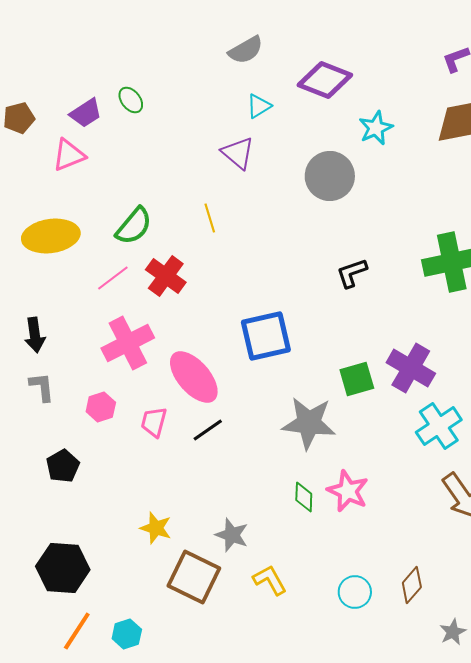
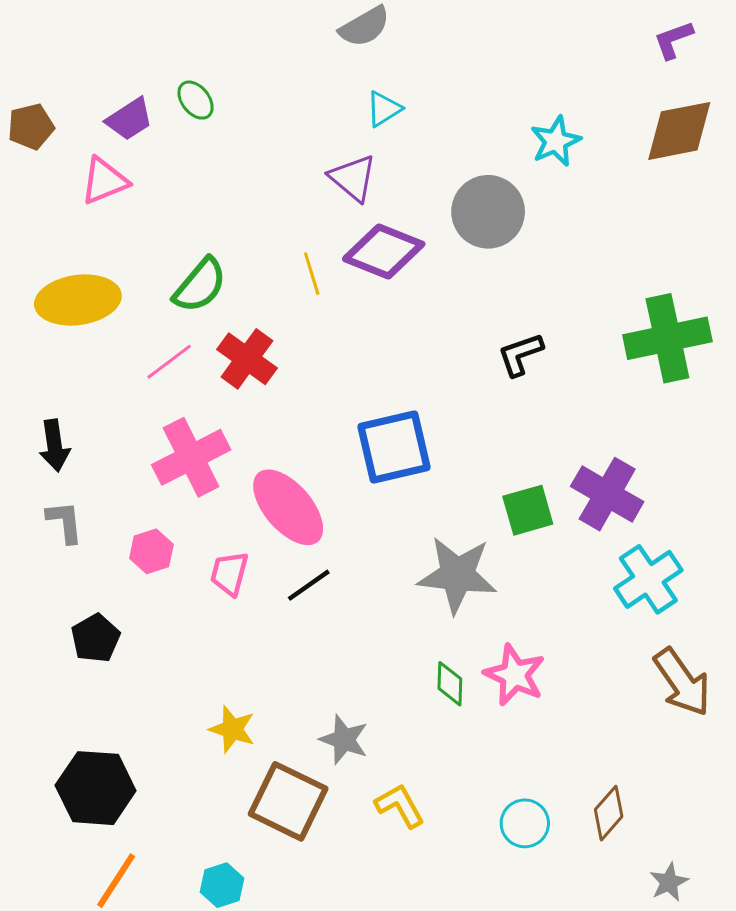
purple diamond: (325, 80) -> (384, 251), moved
cyan hexagon: (127, 634) -> (222, 885), moved

